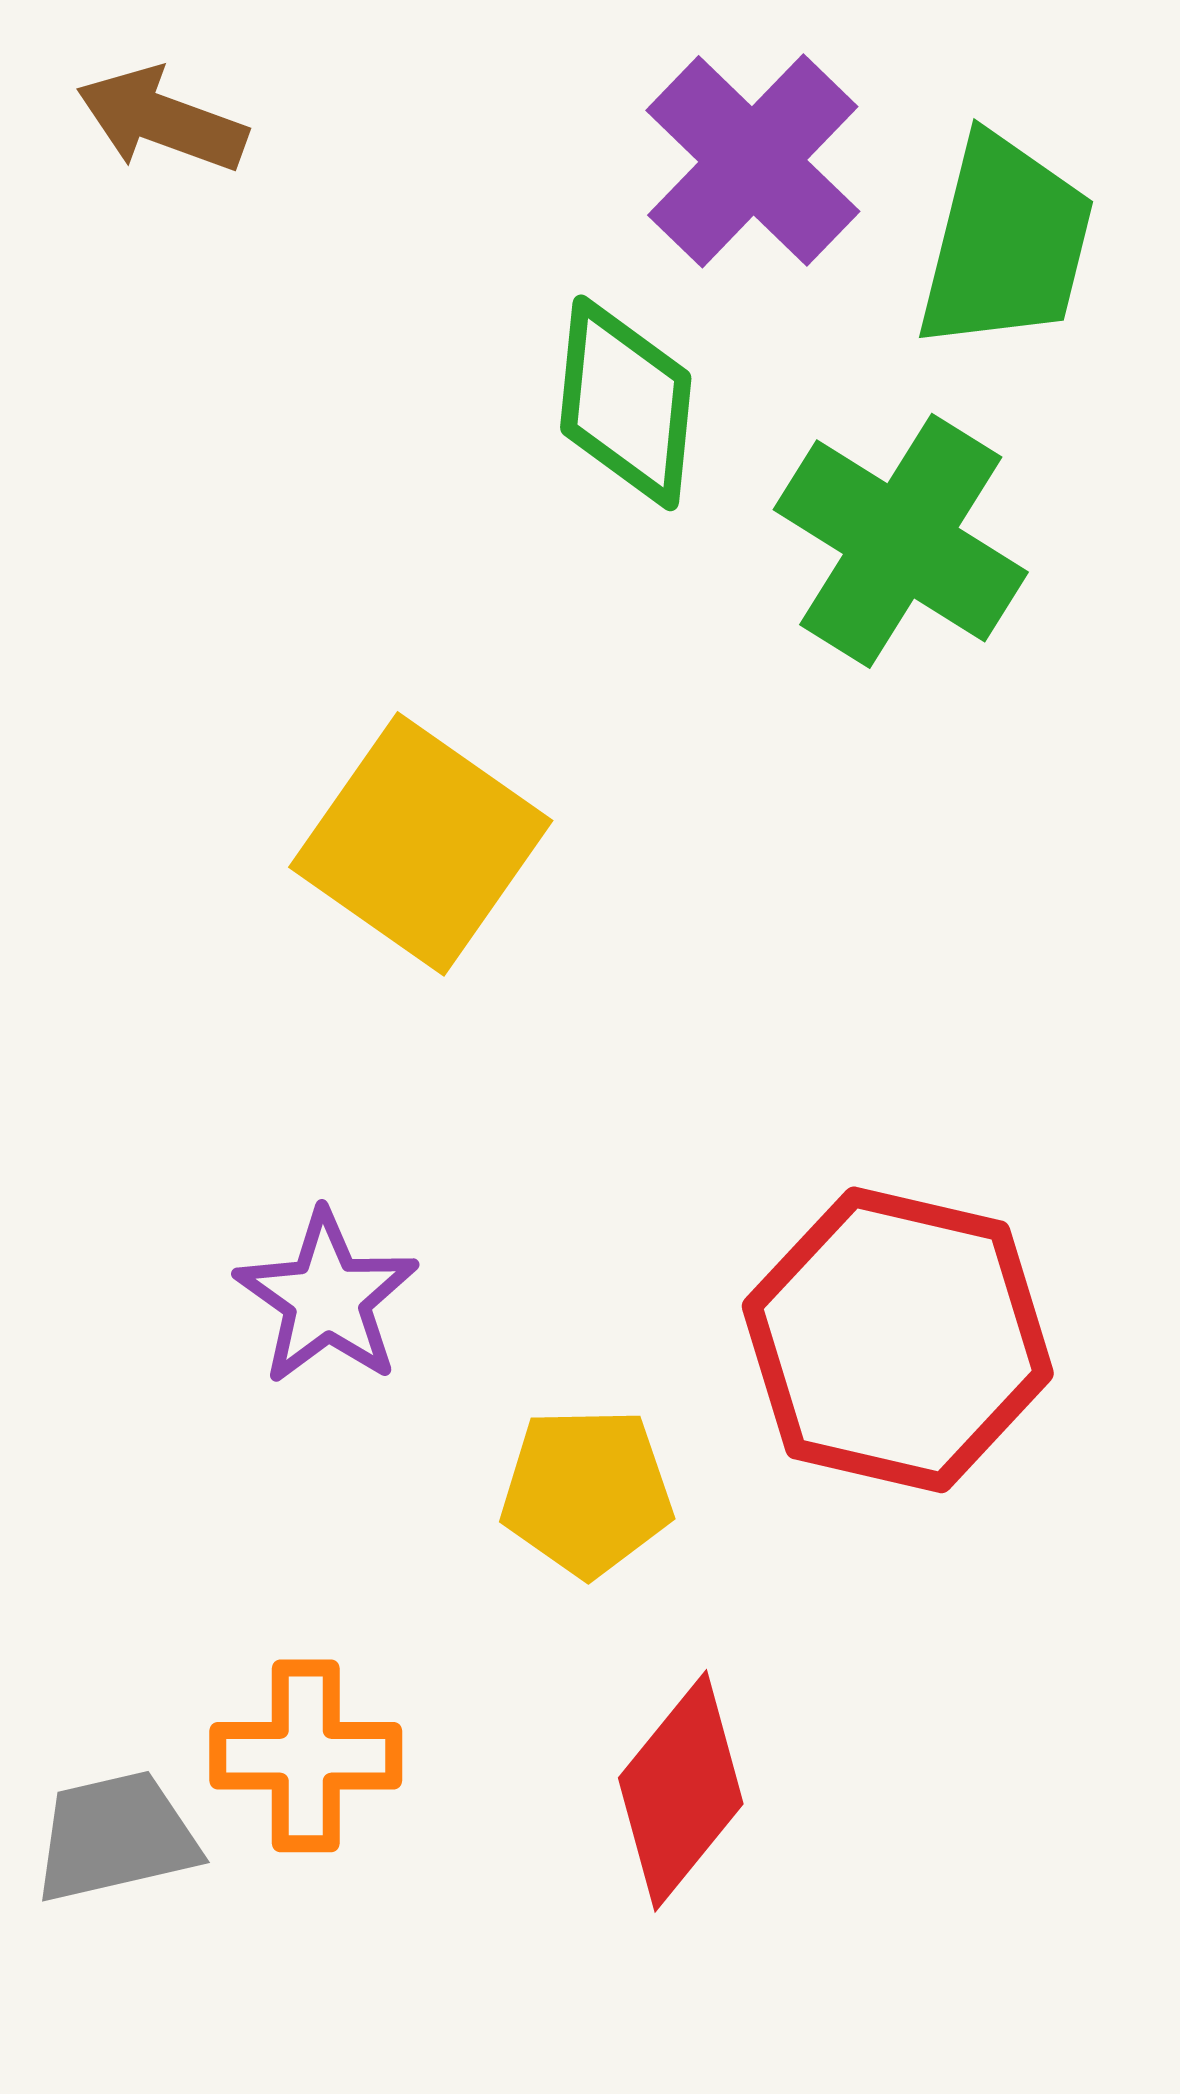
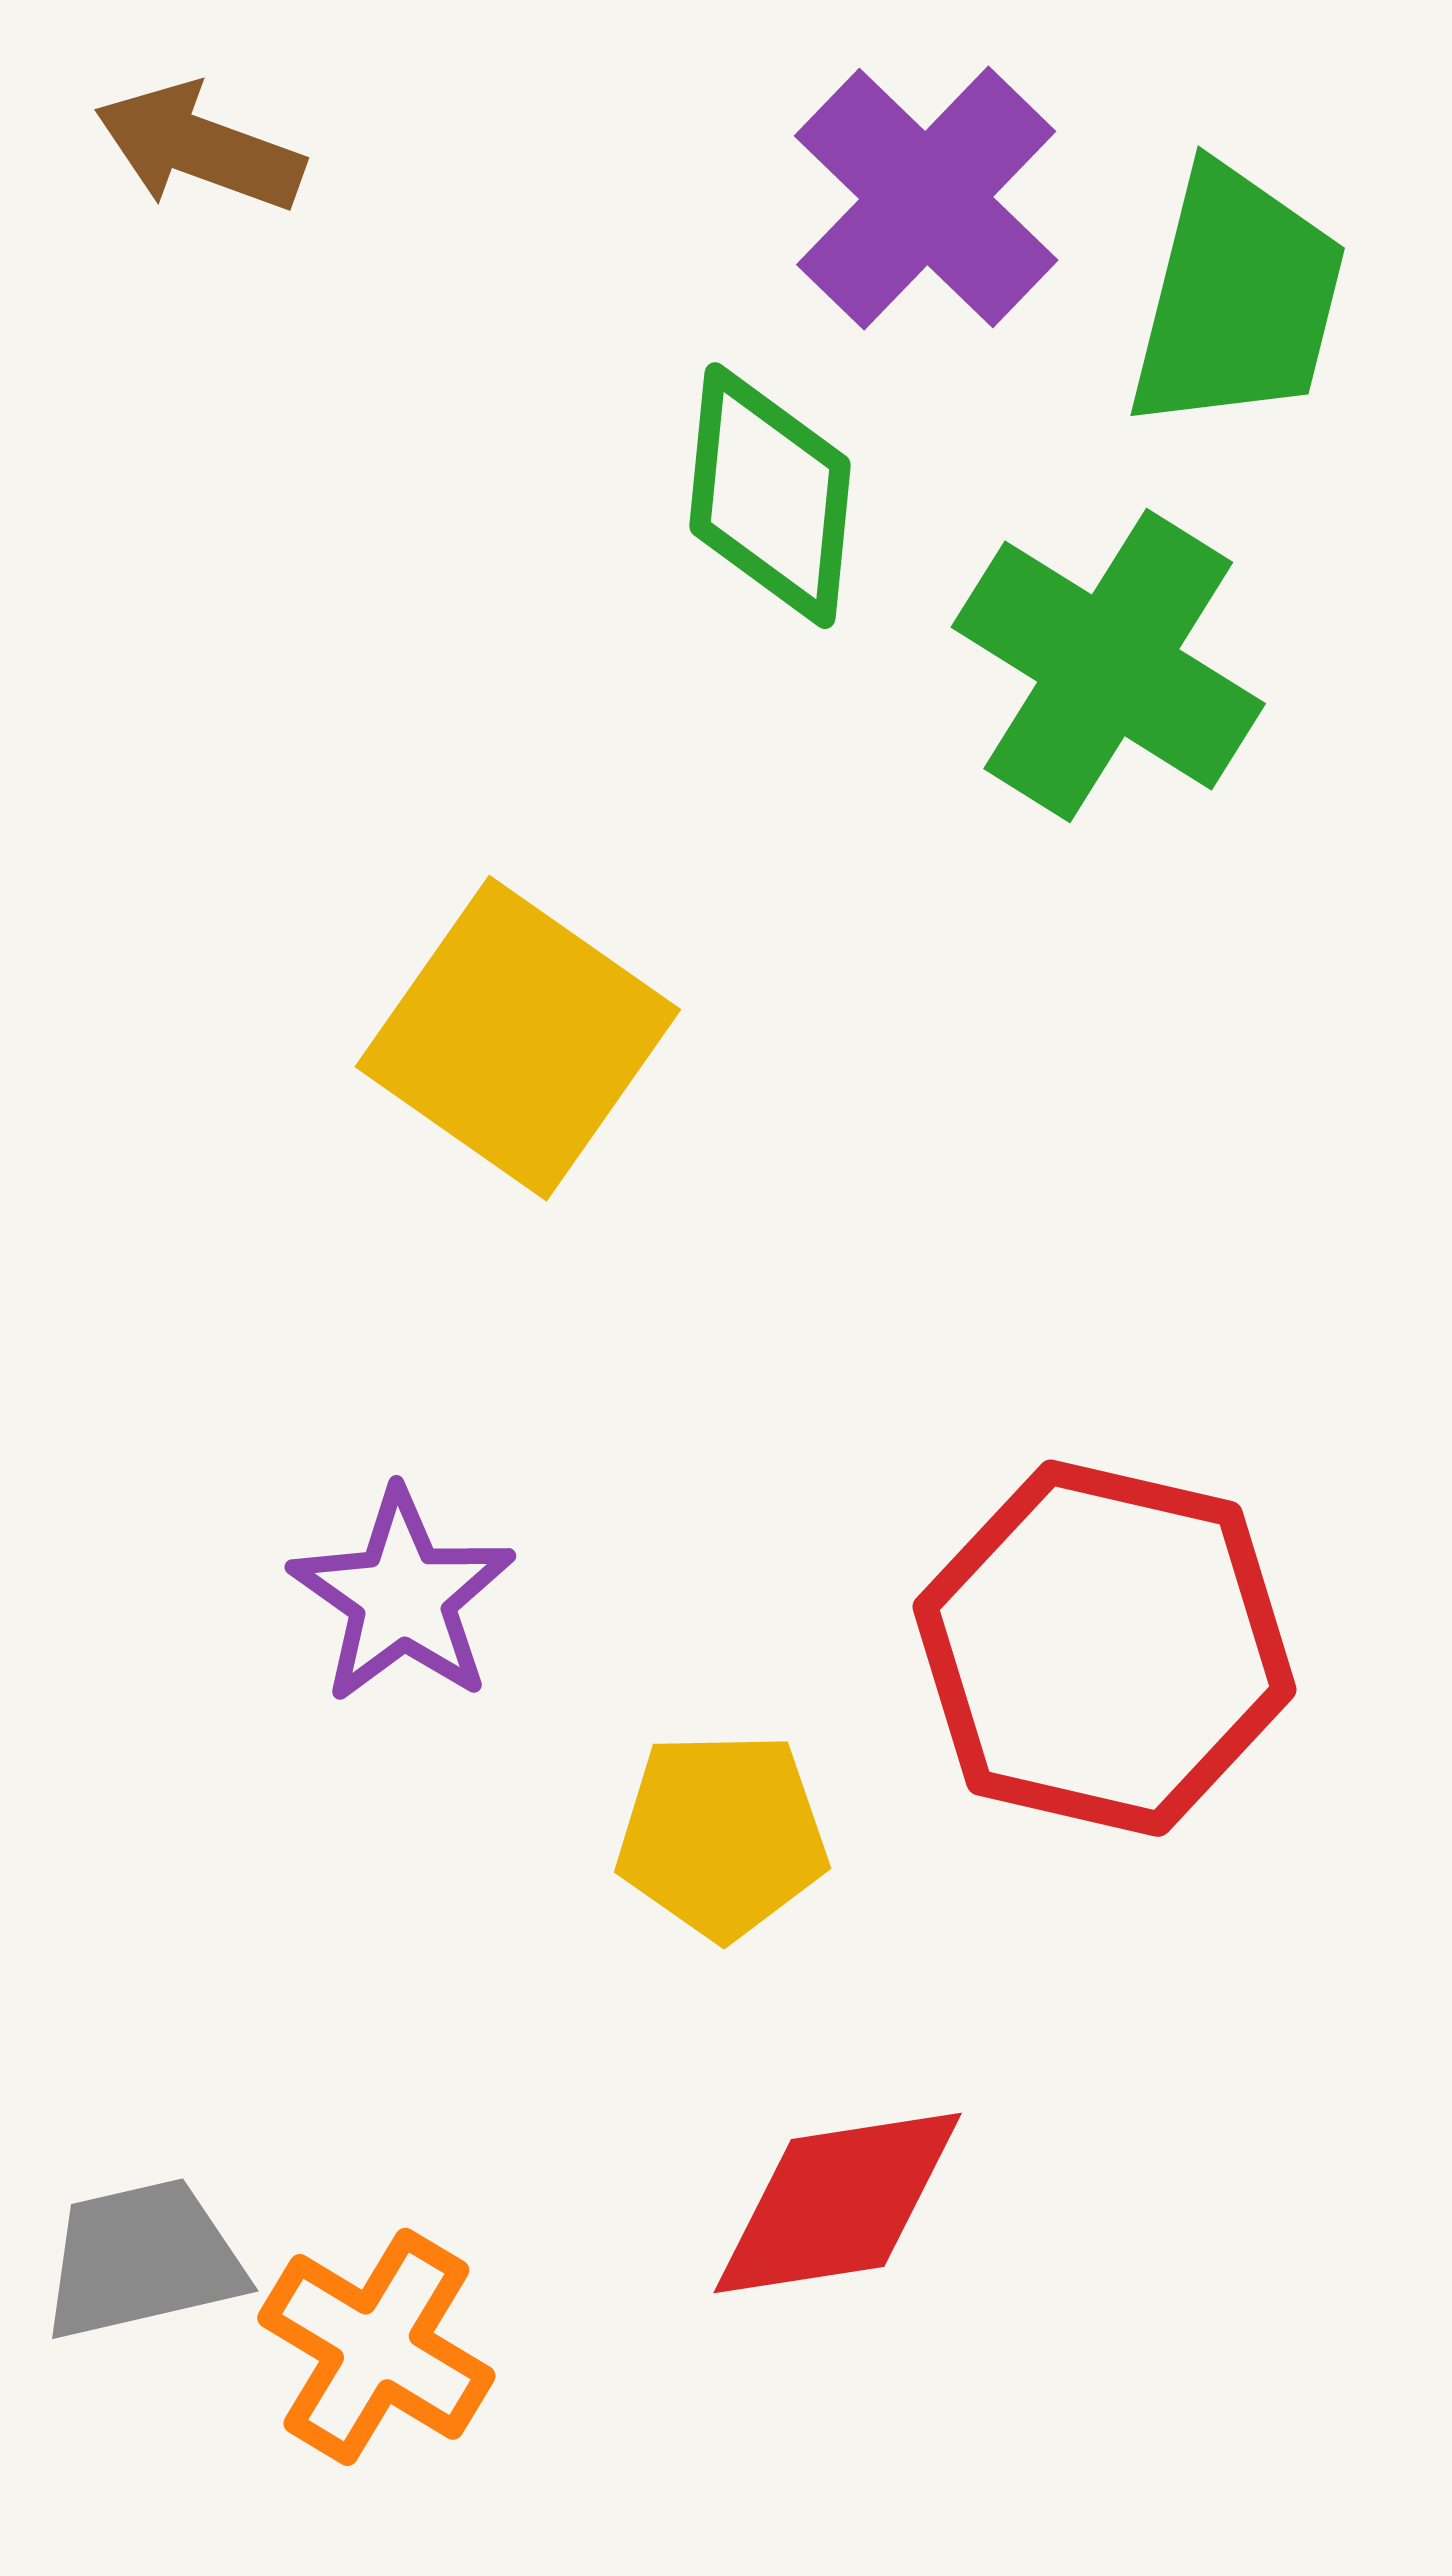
orange cross: (306, 1756) -> (376, 2347), moved, turned 31
red diamond: (681, 1791) -> (838, 2203), turned 42

